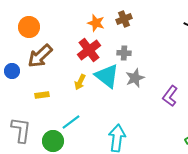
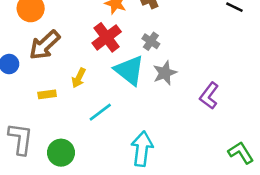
gray cross: (124, 53) -> (151, 41), turned 32
yellow arrow: (80, 82) -> (79, 78), moved
cyan line: (71, 122) -> (100, 112), moved

